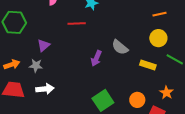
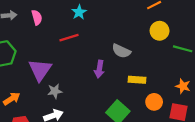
purple triangle: (44, 45) -> (40, 70), size x1.6
yellow rectangle: (148, 65) -> (137, 80), moved
gray star: (36, 66) -> (55, 91), moved

